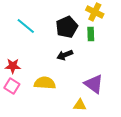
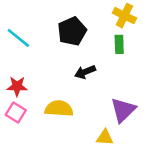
cyan line: (26, 26) -> (18, 38), moved
black pentagon: (67, 27) -> (72, 31), moved
purple triangle: (94, 84) -> (123, 110), turned 40

